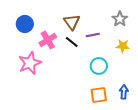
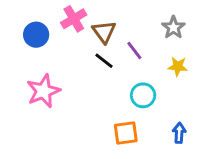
purple line: (93, 35) -> (134, 51), turned 64
pink cross: (48, 40) -> (74, 19), moved
orange square: (99, 95) -> (126, 133), moved

